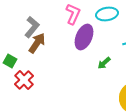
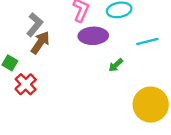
purple ellipse: (84, 37) -> (93, 36), turned 65

